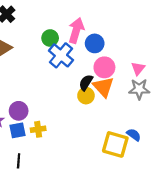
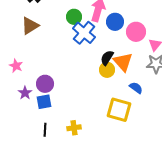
pink circle: (104, 67) -> (136, 32), moved
yellow cross: (38, 129) -> (74, 128), moved
blue semicircle: (134, 135) -> (136, 88), moved
yellow square: (115, 144) -> (119, 110), moved

